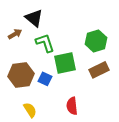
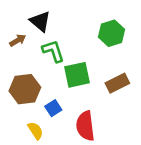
green hexagon: (96, 41) -> (111, 33), moved
blue square: (45, 79) -> (53, 108), moved, turned 32
red semicircle: (72, 106) -> (85, 126), size x1.4

